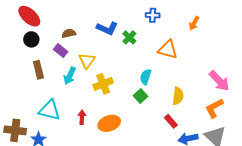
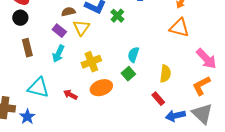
brown semicircle: (69, 33) -> (68, 12), moved
orange triangle: (168, 50) -> (179, 28), moved
purple rectangle: (61, 51) -> (59, 31), moved
yellow triangle: (87, 61) -> (81, 28), moved
red arrow: (82, 117) -> (70, 95), turned -64
orange ellipse: (109, 123) -> (101, 88), moved

